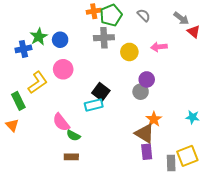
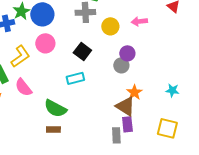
blue circle: (60, 40) -> (42, 14), size x1.5
black square: (101, 92) -> (82, 51), moved
pink semicircle: (61, 122) -> (23, 87), moved
green semicircle: (73, 135) -> (55, 108), size x1.6
yellow square: (187, 156) -> (167, 128), turned 35
gray rectangle: (171, 163) -> (116, 135), moved

